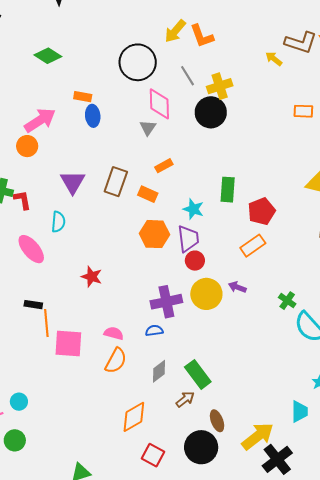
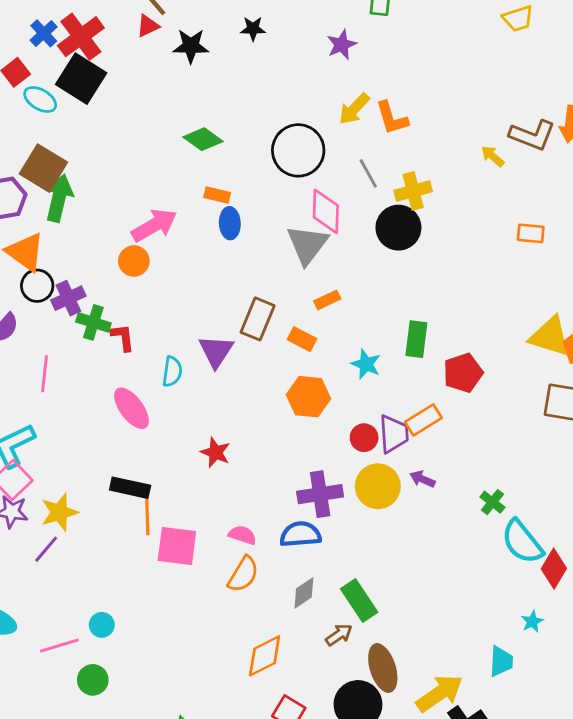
green diamond: (48, 56) -> (203, 139), moved
gray triangle: (148, 128) -> (307, 245), size x1.8
purple triangle: (73, 182) -> (216, 351), moved
purple trapezoid: (188, 239) -> (394, 434), moved
orange rectangle: (253, 246) -> (423, 420), moved
black rectangle: (33, 305) -> (130, 488), size x1.5
blue semicircle: (154, 331) -> (300, 534), size x1.6
brown ellipse: (217, 421) -> (383, 668), size x1.5

